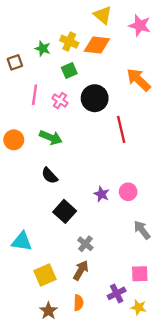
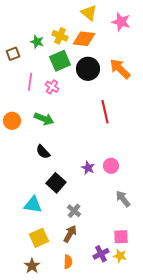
green square: (69, 70) -> (60, 61), size x1.5
black circle: (95, 98) -> (88, 69), moved
cyan triangle: (22, 241) -> (33, 205), moved
yellow star: (139, 307) -> (120, 256), moved
brown star: (48, 311) -> (32, 266), moved

